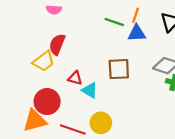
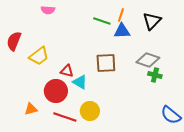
red semicircle: (57, 44) -> (14, 41), moved
red circle: (47, 102) -> (56, 91), moved
orange triangle: (35, 121) -> (31, 109), size x0.6

